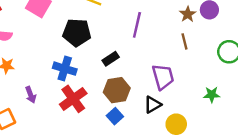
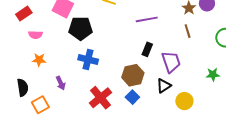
purple line: (137, 25) -> (147, 19), turned 70
black pentagon: (77, 33) -> (81, 28), moved
black rectangle: (111, 59) -> (147, 49), moved, turned -32
red cross: (73, 99) -> (100, 98), moved

